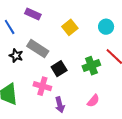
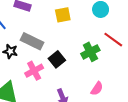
yellow square: (70, 27) -> (63, 15), turned 35
pink cross: (42, 86) -> (34, 71), moved, turned -36

